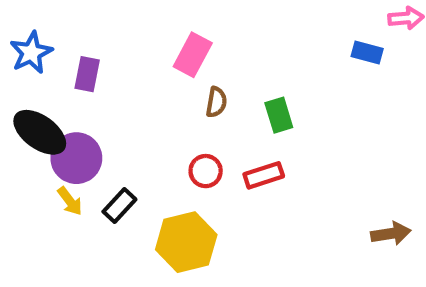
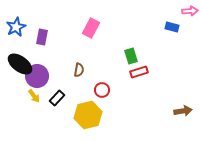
brown semicircle: (216, 102) -> (79, 70), moved
red circle: (206, 171) -> (102, 90), moved
red rectangle: (264, 175) -> (139, 72), moved

